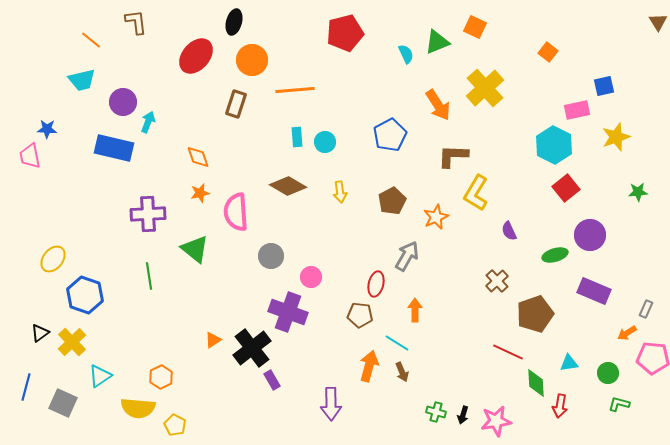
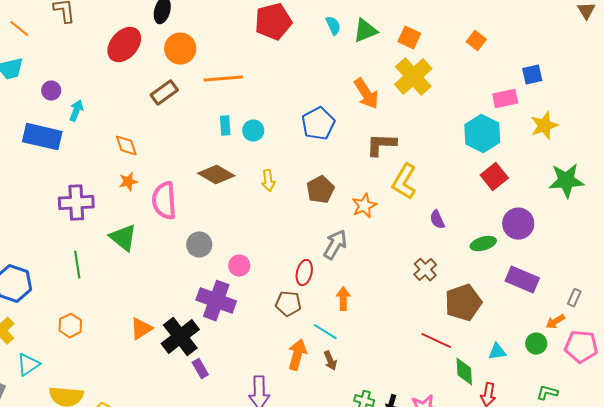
orange square: (475, 27) -> (409, 38), moved
cyan semicircle: (406, 54) -> (333, 26), moved
purple circle: (123, 102) -> (51, 91), size x0.7
brown rectangle: (236, 104) -> (164, 93), turned 36
green star: (638, 192) -> (566, 181), size x1.8
orange triangle: (213, 340) -> (141, 329), size x1.4
green circle: (608, 373) -> (536, 344), moved
orange hexagon: (161, 377) -> (70, 326), moved

